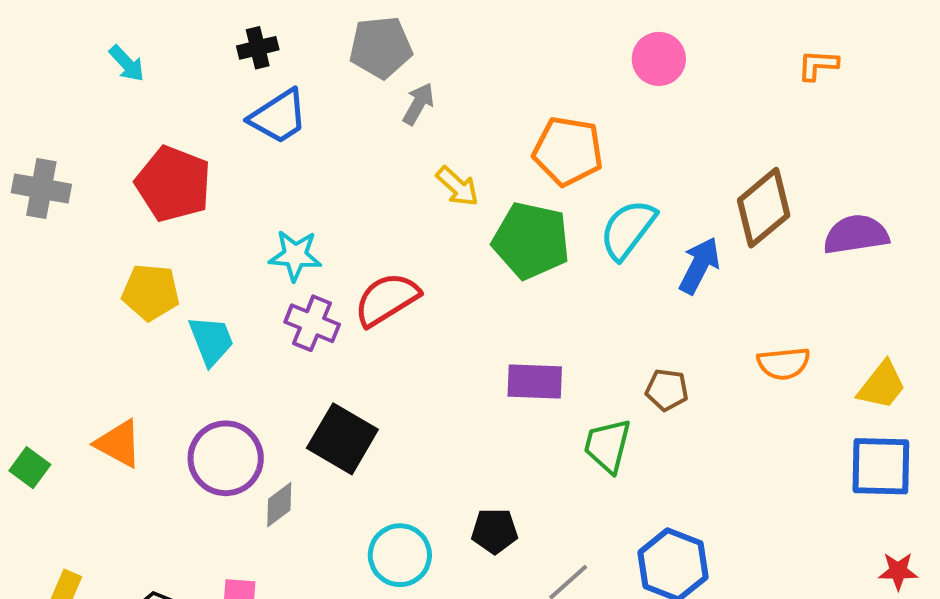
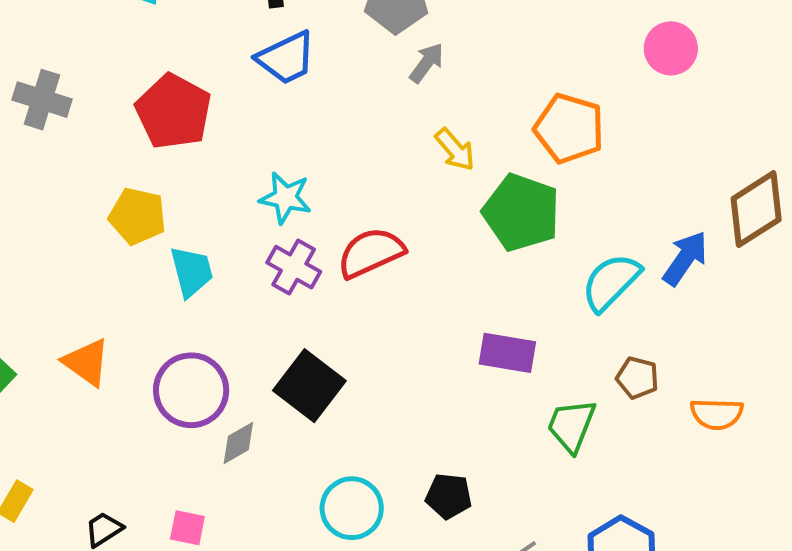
cyan semicircle: (628, 229) -> (611, 282), moved
orange semicircle: (784, 363) -> (717, 414), moved

